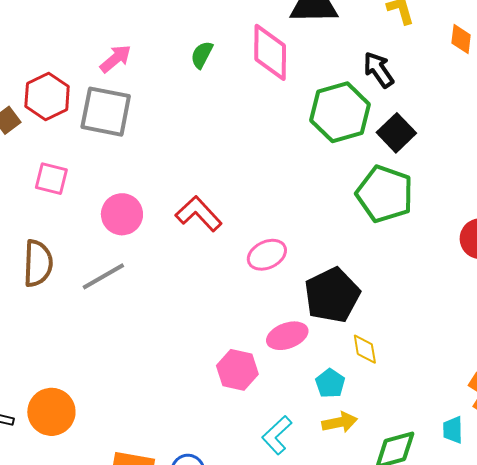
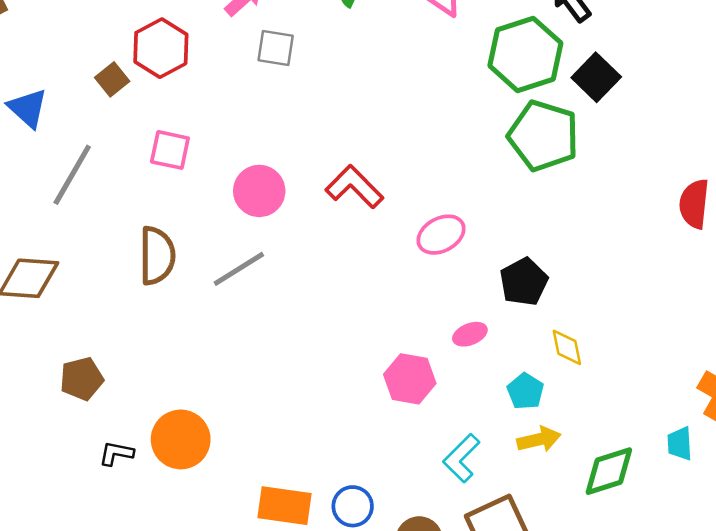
gray square: (106, 112) -> (276, 48), moved, size x0.6
green pentagon: (385, 194) -> (543, 136), moved
black pentagon: (332, 295) -> (524, 282), size x0.7
pink ellipse: (287, 336) -> (470, 334), size x0.7

